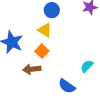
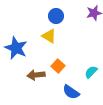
orange square: (42, 51) -> (58, 66), moved

